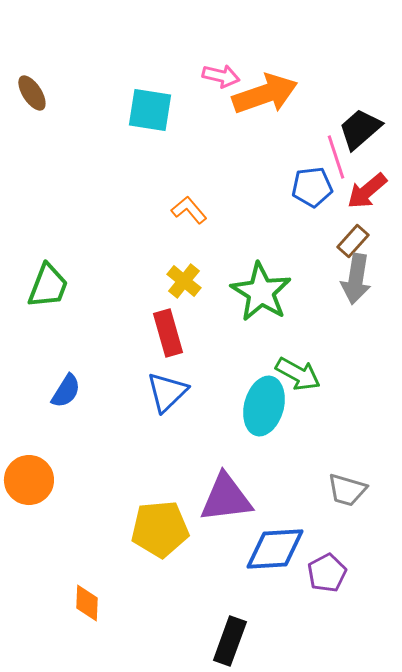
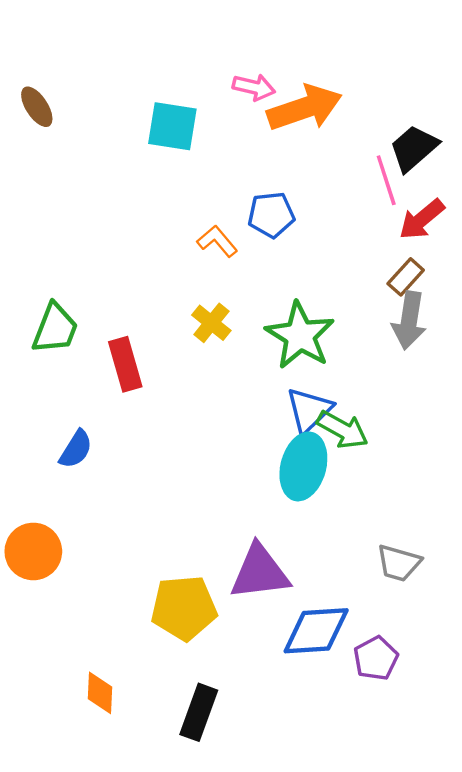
blue pentagon: (312, 187) -> (271, 215), moved
red rectangle: (168, 333) -> (125, 364), moved
blue triangle: (167, 392) -> (309, 410), moved
black rectangle: (230, 641) -> (199, 712), moved

